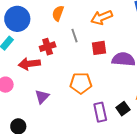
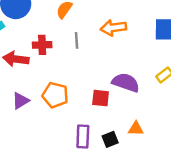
red square: (99, 48) -> (101, 98), moved
orange pentagon: (81, 83) -> (55, 95), moved

